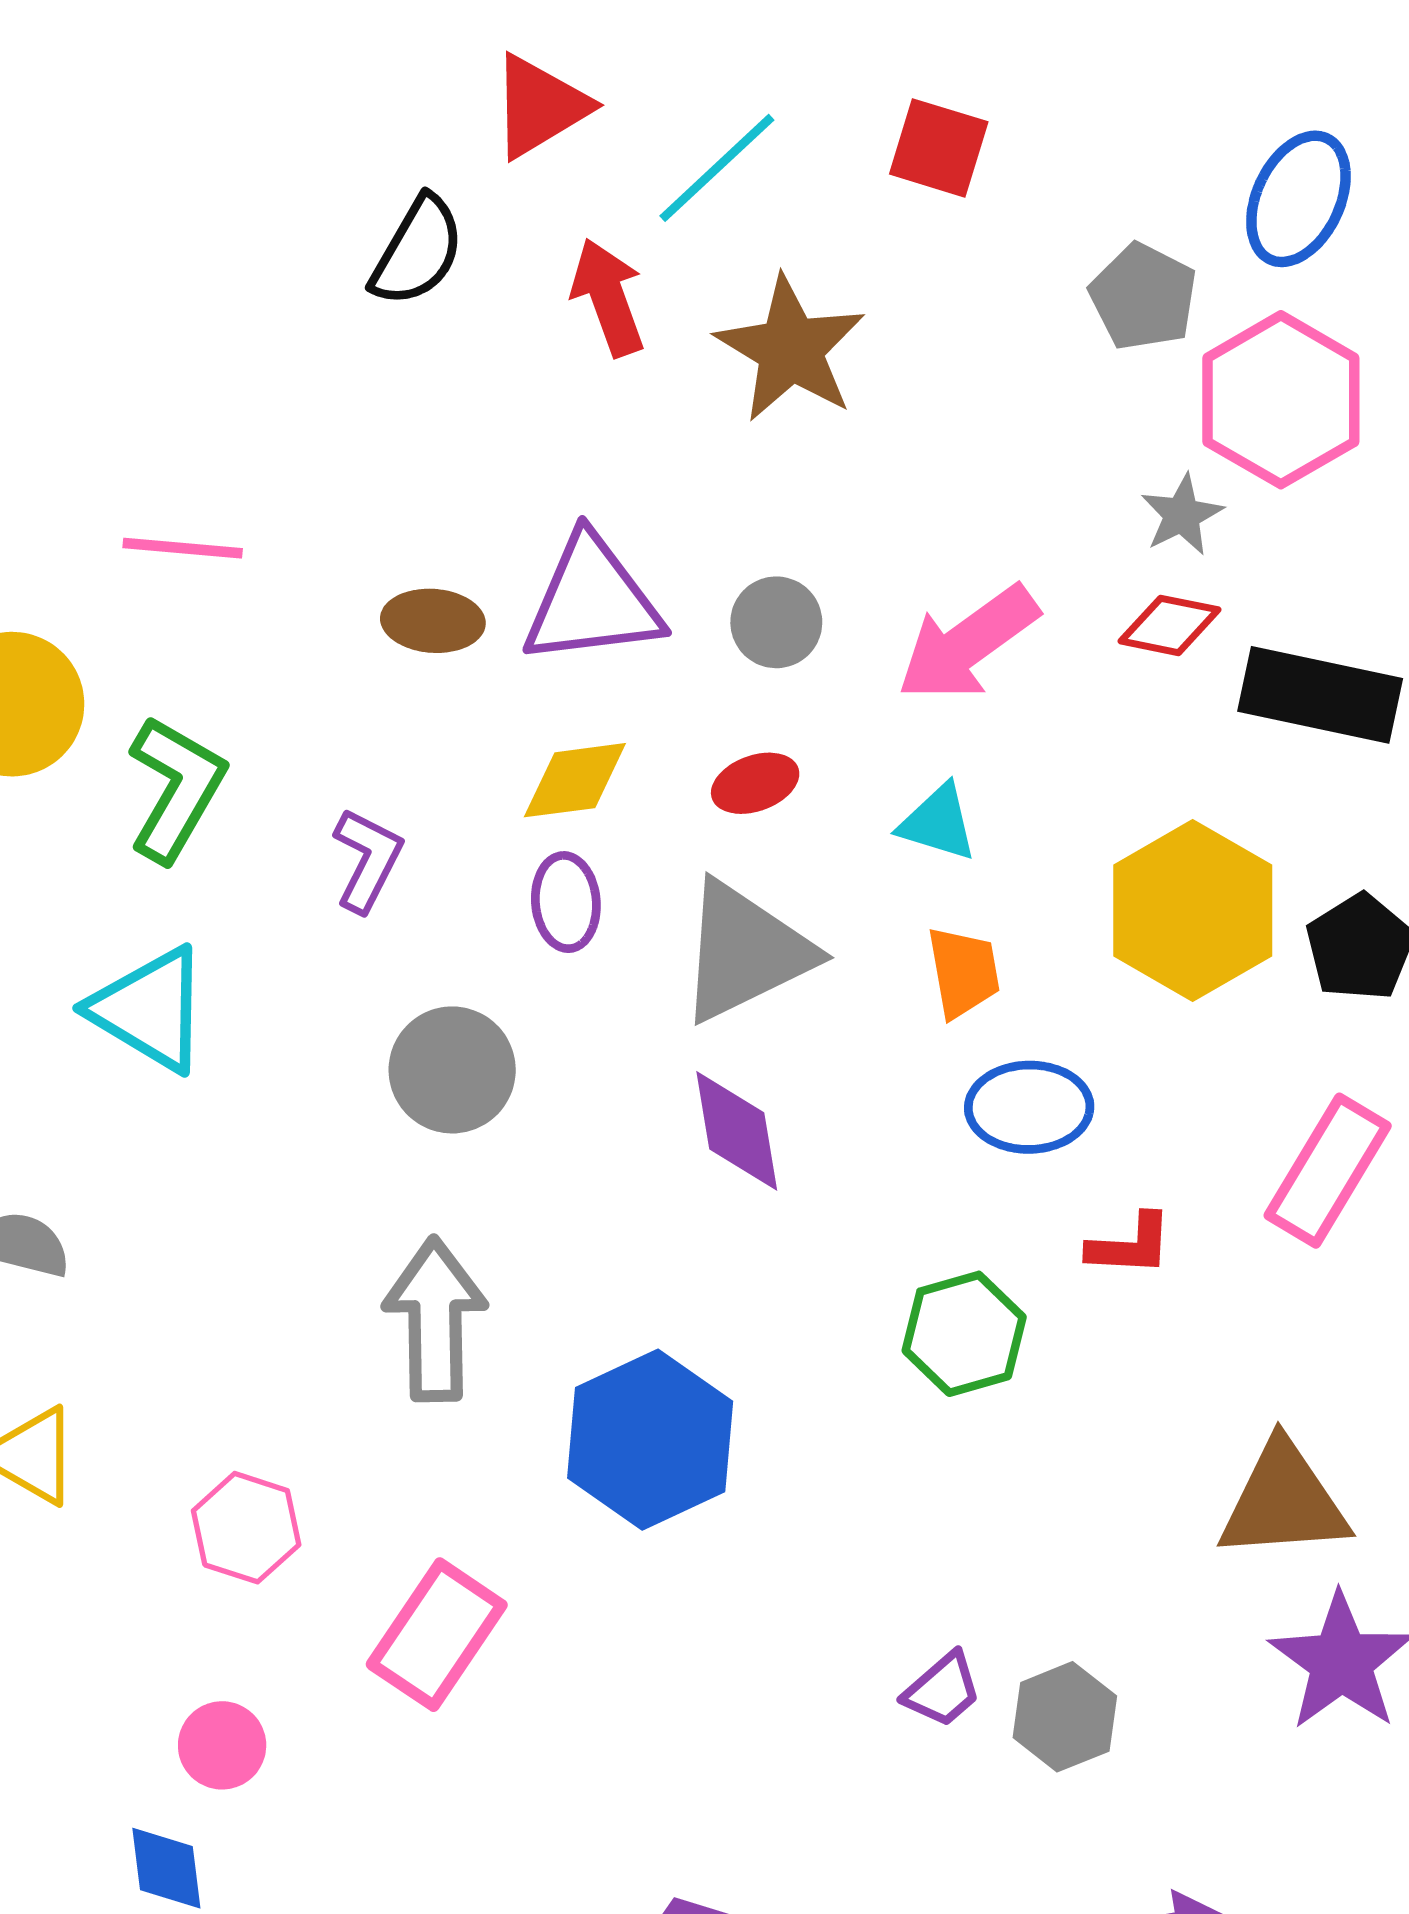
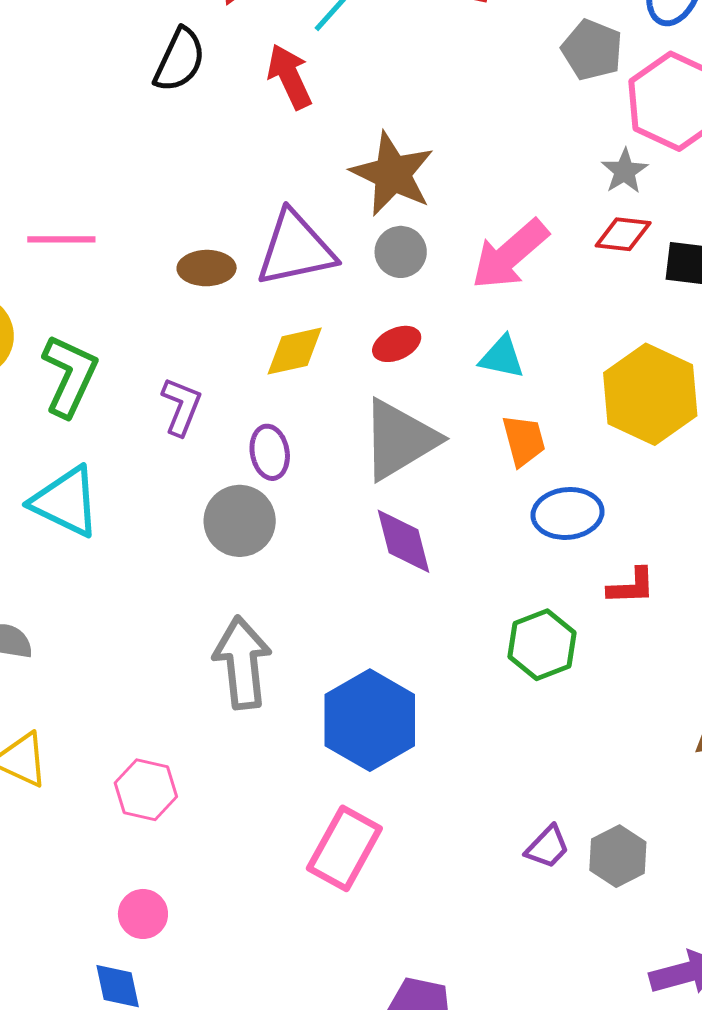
brown star: (790, 349) -> (392, 174), moved
purple ellipse: (566, 902) -> (270, 452), moved
pink rectangle: (437, 1635) -> (344, 848), moved

